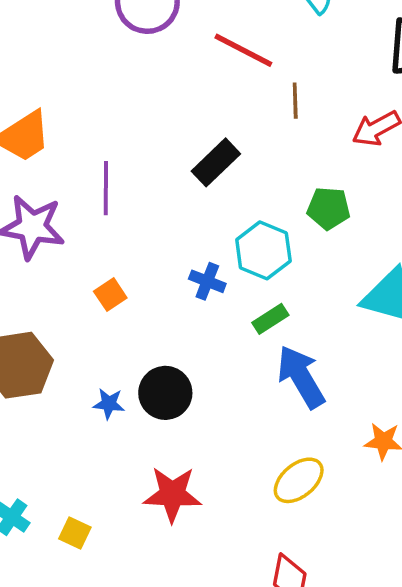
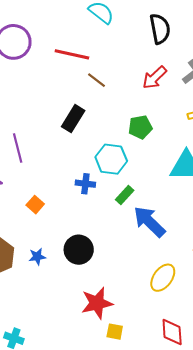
brown line: (295, 101) -> (97, 80), moved, turned -36
blue star: (109, 404) -> (37, 257), moved
yellow square: (75, 533) -> (115, 332), moved

